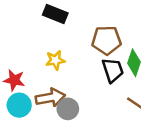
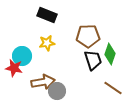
yellow star: (55, 60) -> (47, 43), moved
cyan circle: (19, 105) -> (22, 56), moved

